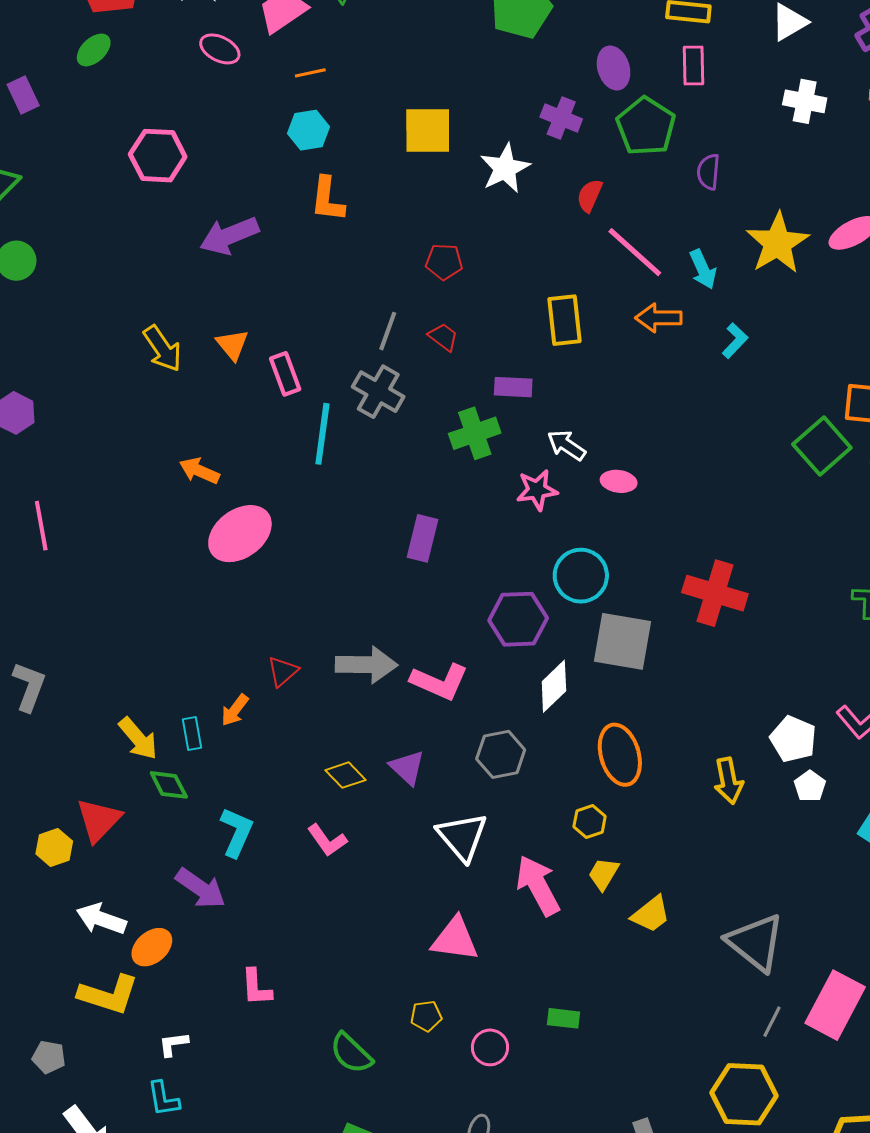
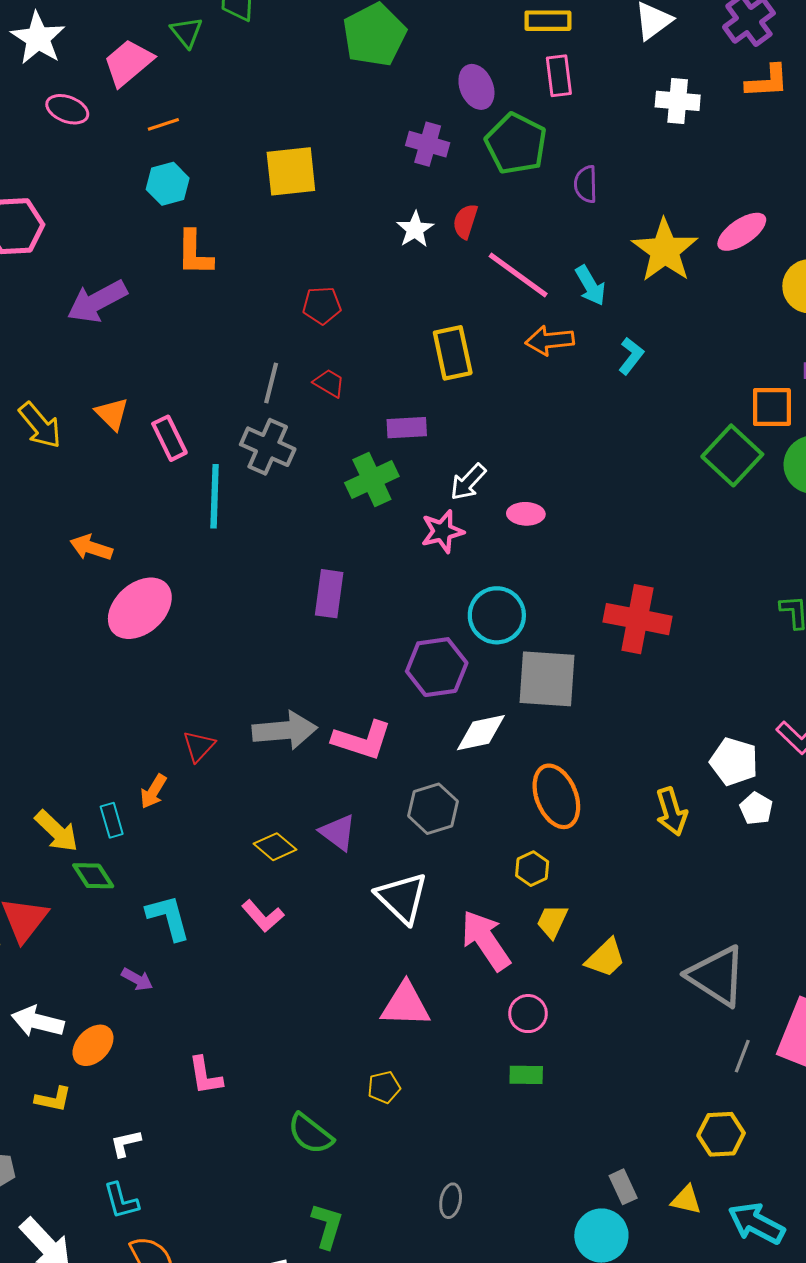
white star: (505, 168) -> (415, 229), moved, size x0.7
white arrow: (566, 445) -> (468, 482), turned -75
white diamond: (554, 686) -> (481, 733), turned 38
cyan L-shape: (237, 832) -> (168, 917), turned -33
purple arrow: (201, 888) -> (137, 979), size x0.6
yellow L-shape: (108, 995) -> (53, 1099), size x0.6
pink circle: (490, 1047) -> (528, 1014), moved
yellow hexagon: (744, 1094) -> (721, 1134), size x0.7

